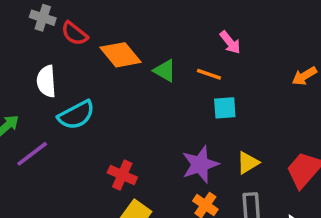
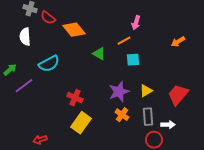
pink arrow: (230, 42) -> (136, 23), turned 56
green triangle: (165, 71) -> (99, 54), moved
orange line: (209, 74) -> (124, 41), turned -48
white semicircle: (46, 81) -> (25, 37), moved

